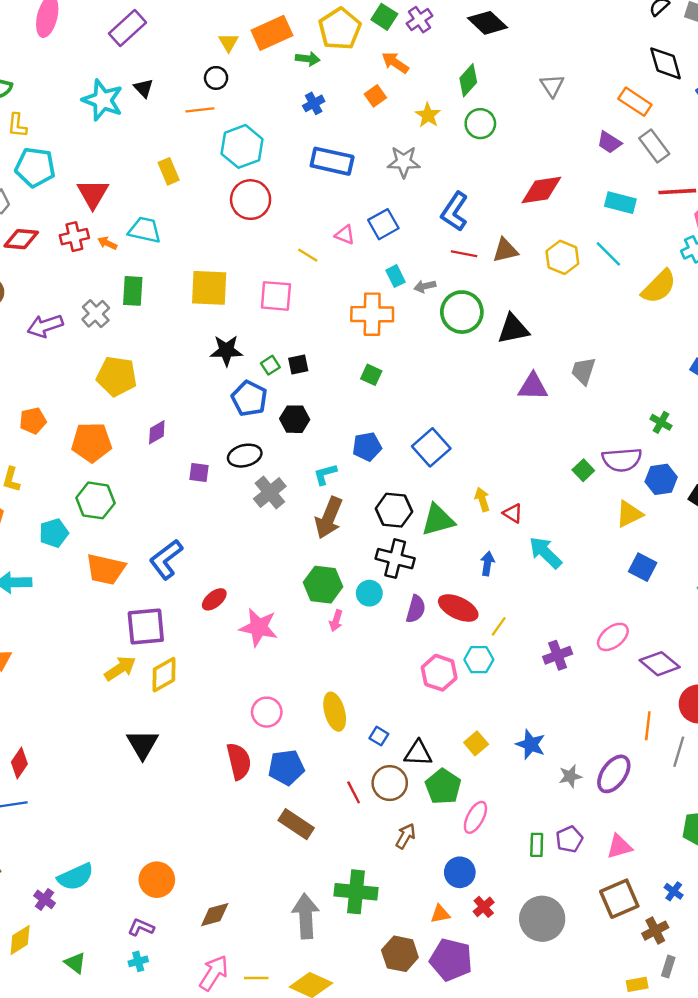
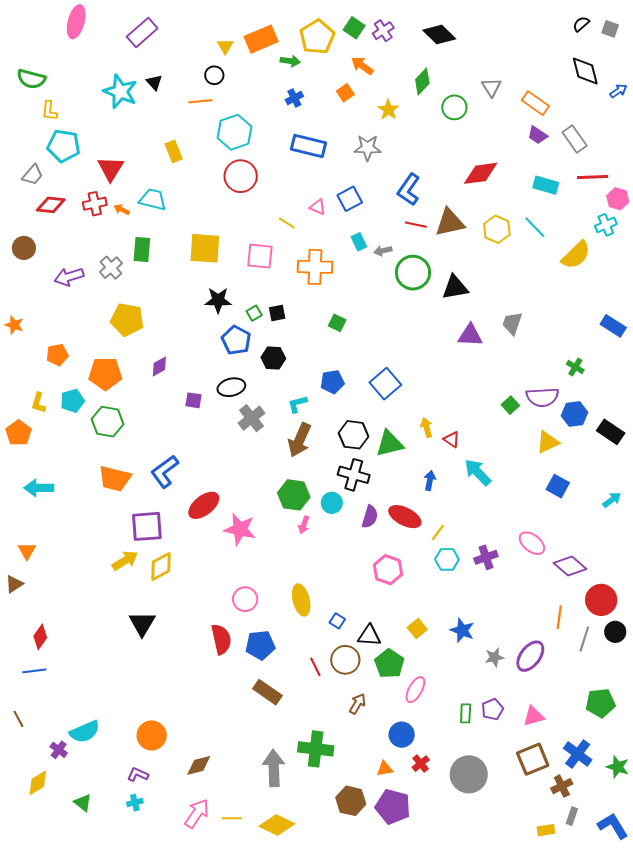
orange rectangle: (635, 102) -> (535, 103), moved
green circle: (480, 124) -> (454, 107), moved
brown triangle: (505, 250) -> (450, 222), size x1.4
orange cross: (372, 314) -> (315, 267), moved
cyan pentagon: (54, 533) -> (72, 401), moved
red ellipse: (214, 599) -> (204, 505), size x1.5
pink ellipse: (613, 637) -> (532, 543), turned 76
cyan hexagon: (479, 660) -> (447, 559), moved
blue cross: (674, 891) -> (578, 754), size x1.8

